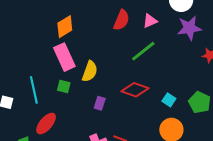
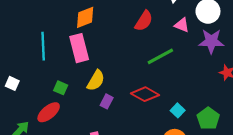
pink triangle: (150, 21) -> (182, 25), moved, turned 35
yellow semicircle: (90, 71) -> (96, 80), moved
green square: (64, 86) -> (61, 88), moved
cyan line: (34, 90) -> (43, 46), moved

